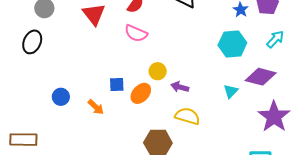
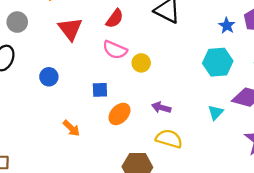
yellow circle: (158, 71) -> (141, 63), moved
blue square: (117, 84) -> (100, 90), moved
blue circle: (61, 97) -> (49, 77), moved

